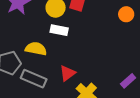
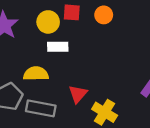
orange circle: (126, 14) -> (104, 15), moved

